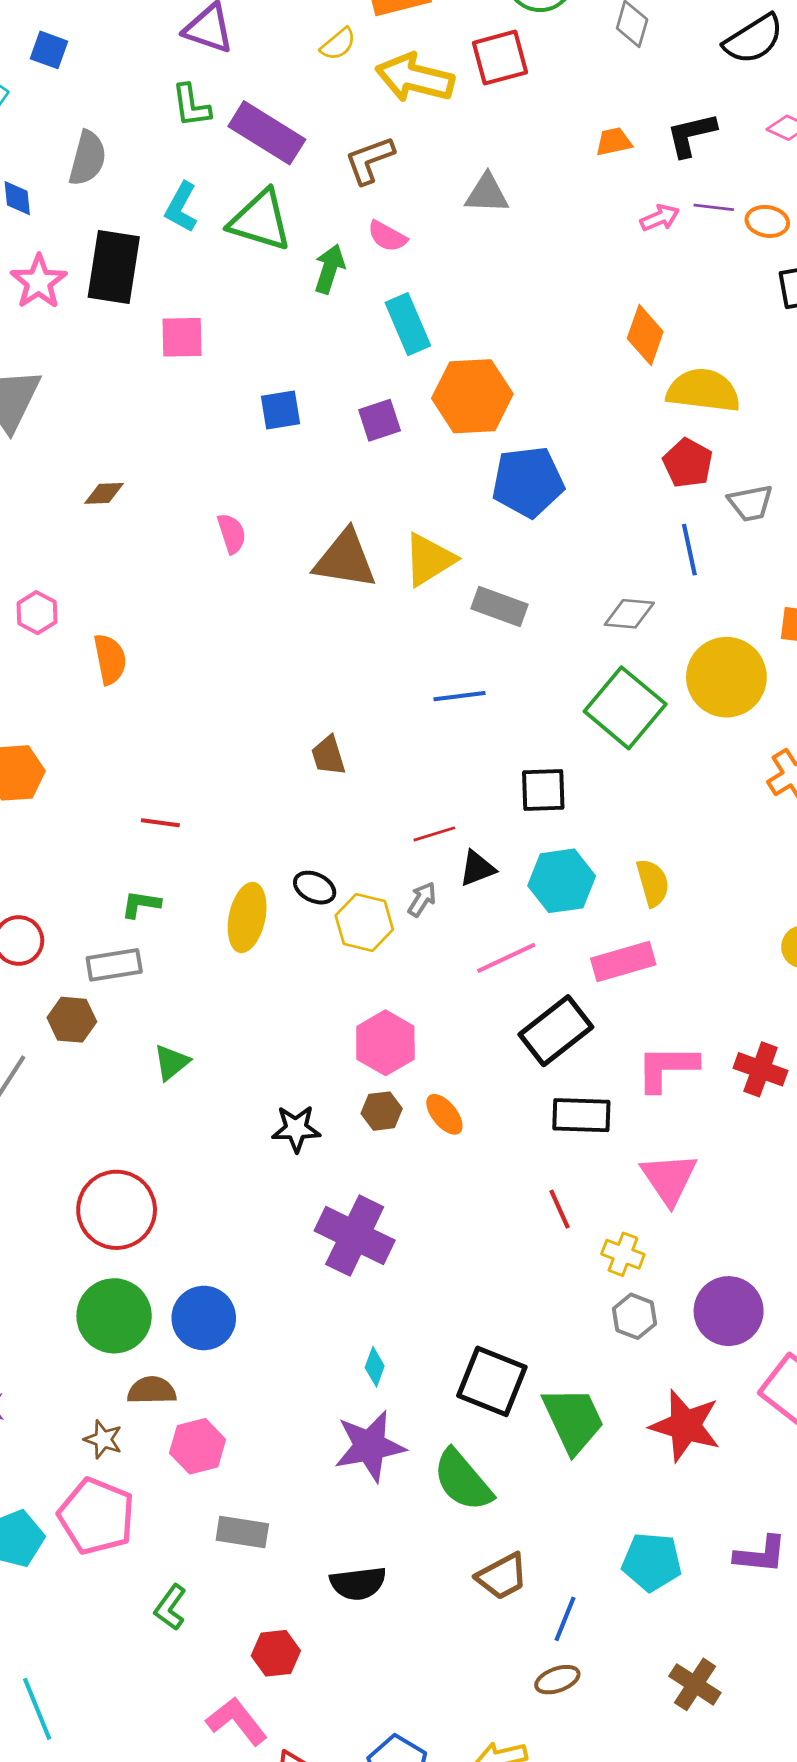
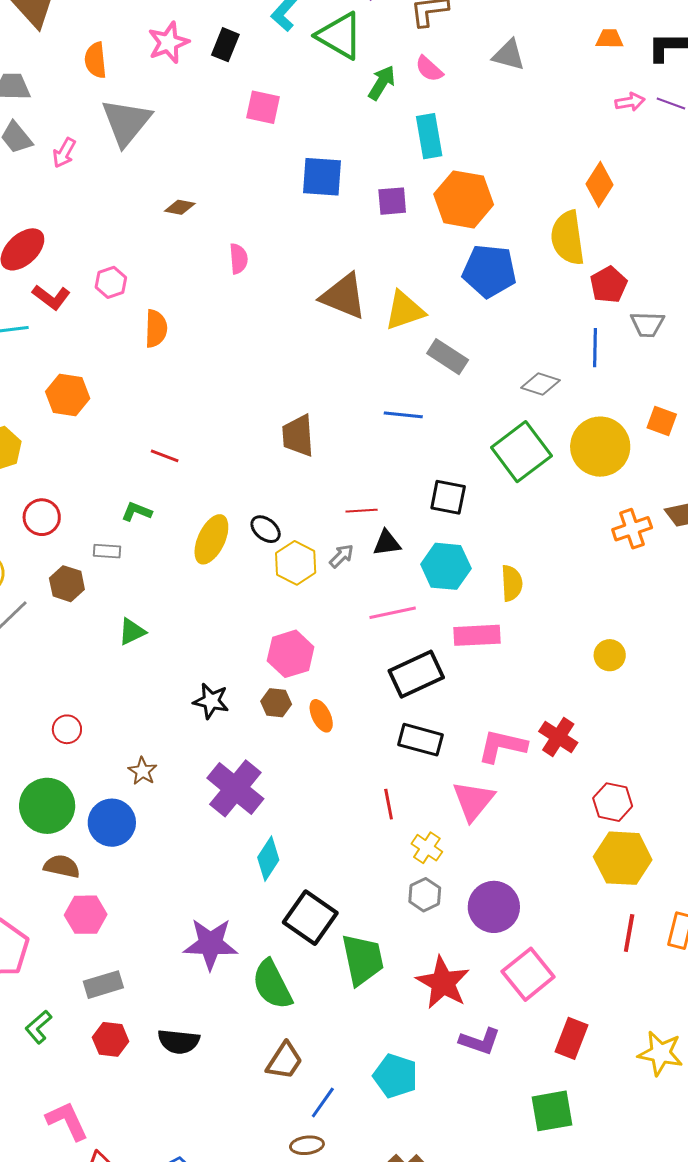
black rectangle: (114, 267) -> (225, 45), size x0.6
yellow semicircle: (703, 390) -> (568, 238), moved, turned -118
blue square: (281, 410) -> (322, 177), size x1.4
pink semicircle: (232, 533) -> (238, 259), moved
brown trapezoid: (328, 756) -> (298, 436), size x1.4
gray rectangle: (114, 965) -> (107, 551), size x0.7
pink L-shape: (667, 1068) -> (502, 746), moved
red circle: (117, 1210) -> (67, 729), size x0.5
cyan diamond: (375, 1367) -> (268, 859), moved, size x1.5
brown star: (103, 1439) -> (143, 771), moved
gray rectangle: (242, 1532) -> (103, 985), turned -39
purple L-shape: (760, 1554) -> (480, 1041), moved
brown trapezoid: (502, 1576) -> (284, 1061), turned -42
red hexagon: (276, 1653) -> (111, 1039), moved

